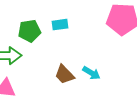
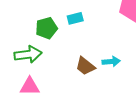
cyan arrow: (91, 73) -> (111, 62), turned -30

